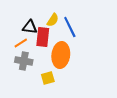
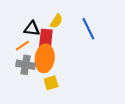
blue line: (70, 27) -> (88, 29), moved
orange ellipse: (61, 55) -> (45, 58), moved

